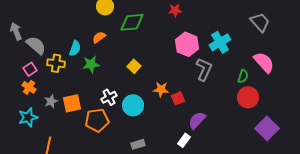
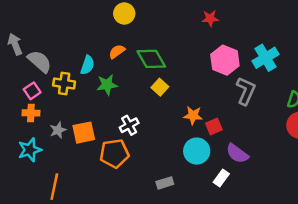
green diamond: (132, 22) -> (151, 59), moved, turned 65
orange cross: (29, 87) -> (31, 113), turned -32
cyan circle: (133, 105) -> (197, 151), moved
purple semicircle: (197, 120) -> (237, 153), turned -96

